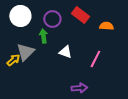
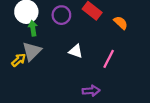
orange semicircle: (106, 26) -> (121, 23), turned 40
green arrow: (43, 36) -> (33, 28), moved

